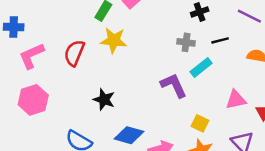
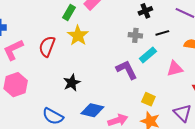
yellow star: (114, 40) -> (78, 36), turned 30
black star: (104, 100) -> (72, 83), turned 30
pink triangle: (236, 100) -> (175, 69), moved

